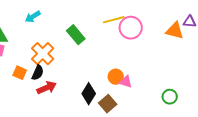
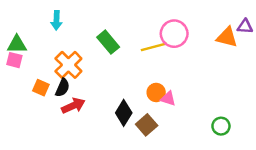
cyan arrow: (33, 17) -> (56, 20), turned -56
yellow line: (114, 20) -> (154, 47), moved
green circle: (170, 97) -> (221, 126), moved

